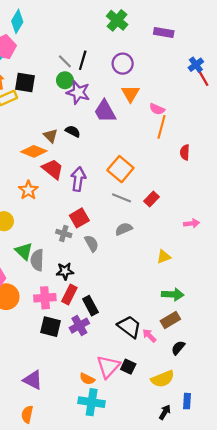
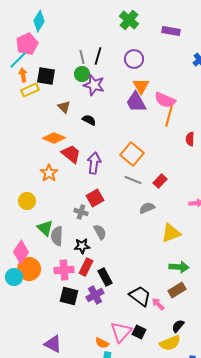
gray line: (65, 61) -> (82, 57), turned 32
pink semicircle: (157, 109) -> (165, 100), size x1.5
purple trapezoid: (105, 111) -> (136, 102), moved
brown triangle: (50, 136) -> (64, 107), moved
gray semicircle: (124, 229) -> (147, 208), moved
gray semicircle: (92, 243) -> (100, 232), moved
yellow triangle: (164, 257) -> (171, 233), size x1.5
black semicircle: (178, 348) -> (178, 326), moved

